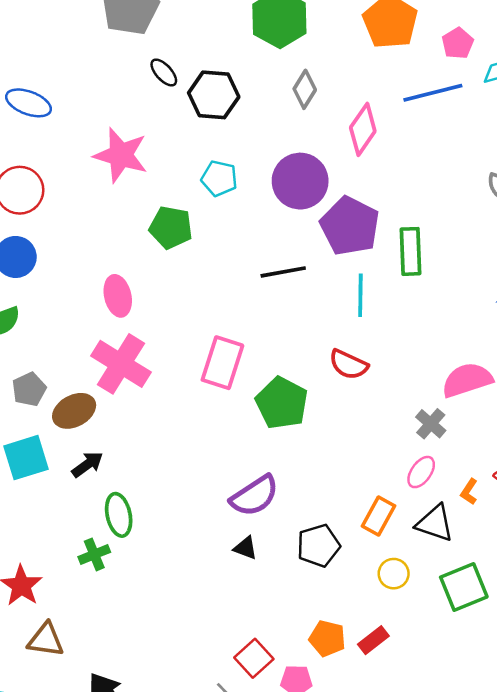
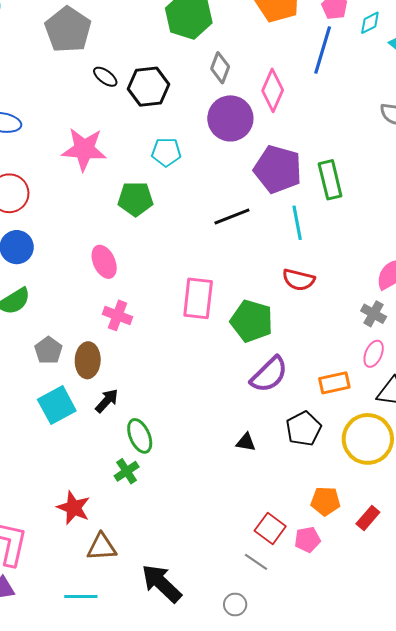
blue line: (433, 93) -> (323, 50), turned -48
purple circle: (300, 181) -> (230, 118), moved
pink cross: (121, 364) -> (118, 315), size x0.6
brown ellipse: (74, 411) -> (88, 360), turned -48
purple semicircle: (254, 496) -> (269, 375), moved
orange rectangle: (379, 516) -> (334, 383), moved, turned 60
yellow circle: (394, 574) -> (368, 439), size x2.0
red rectangle: (373, 640) -> (368, 518), moved

